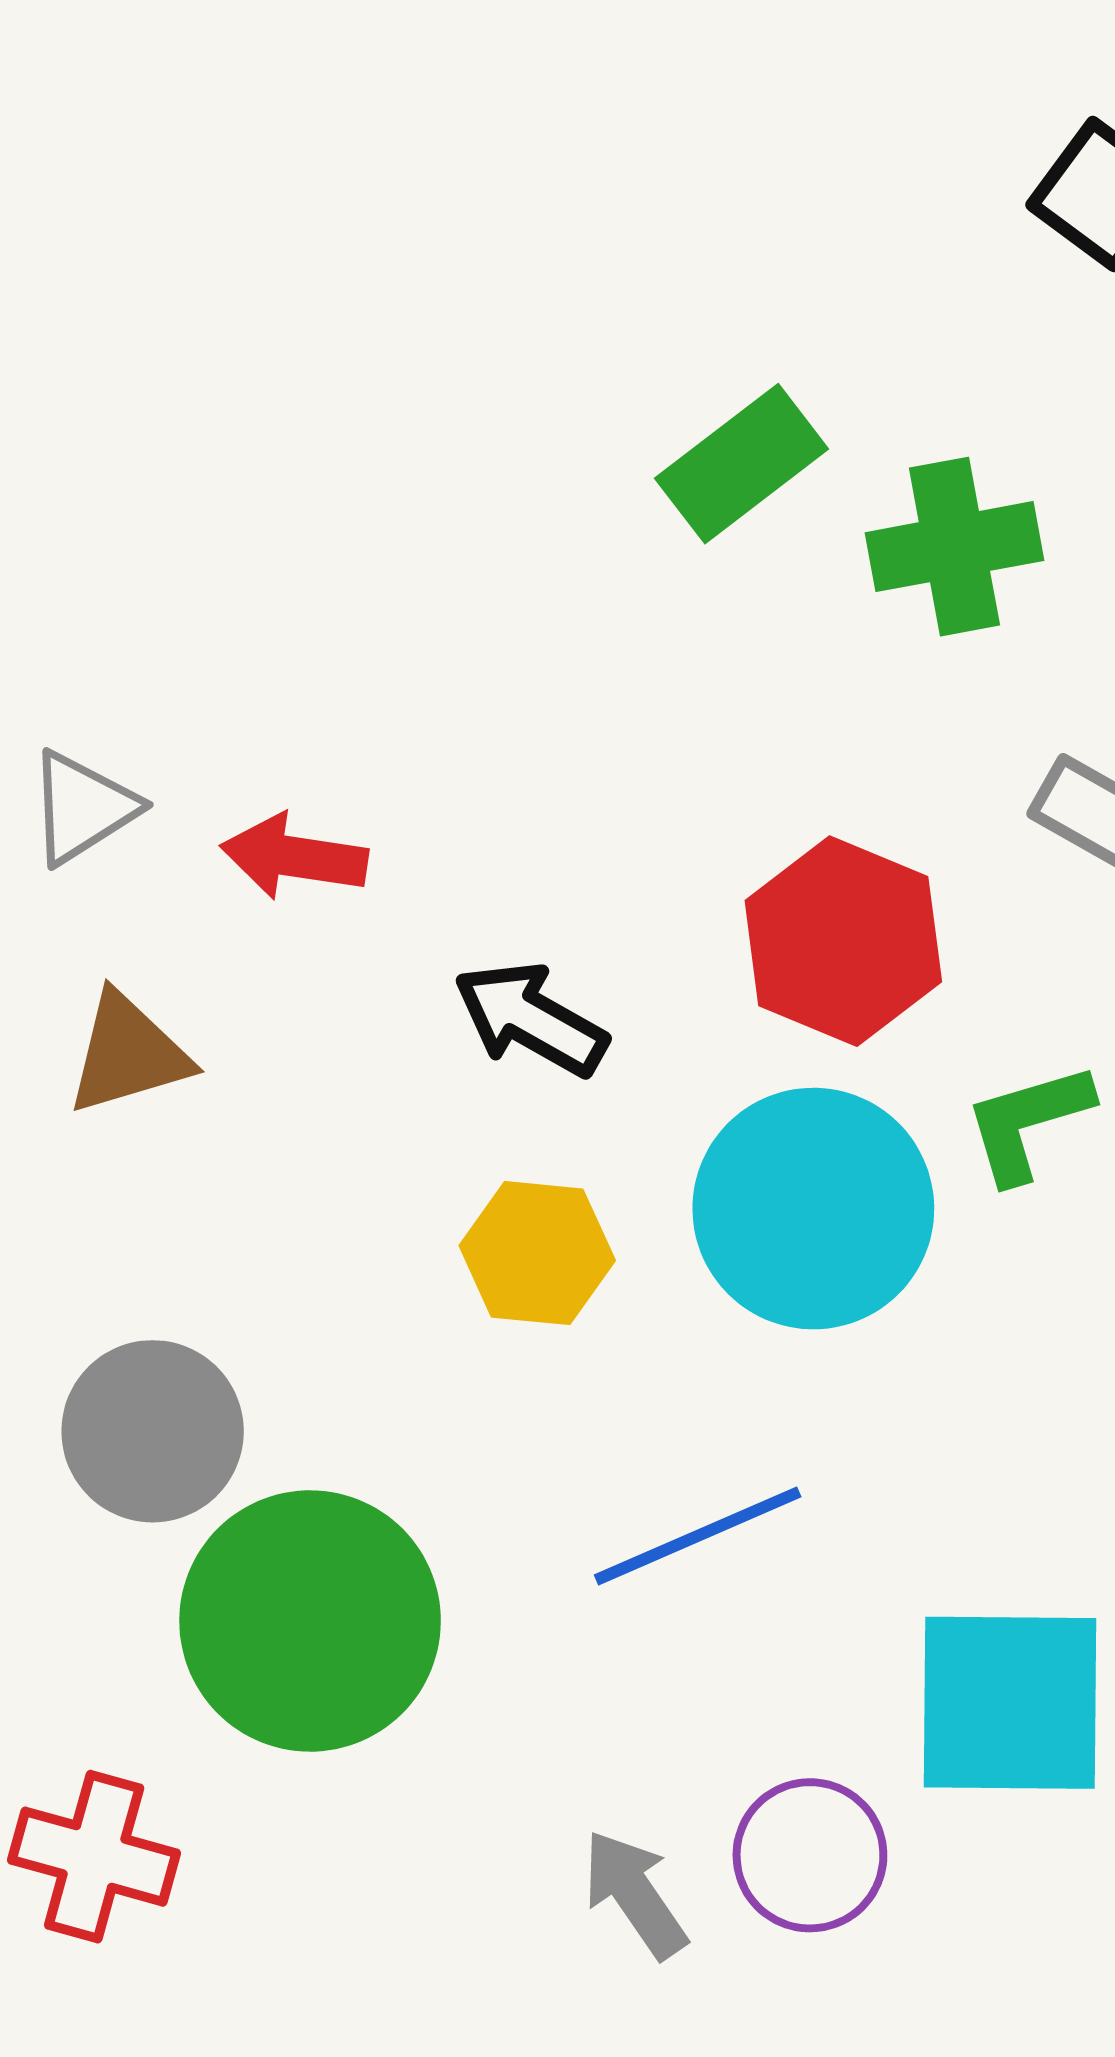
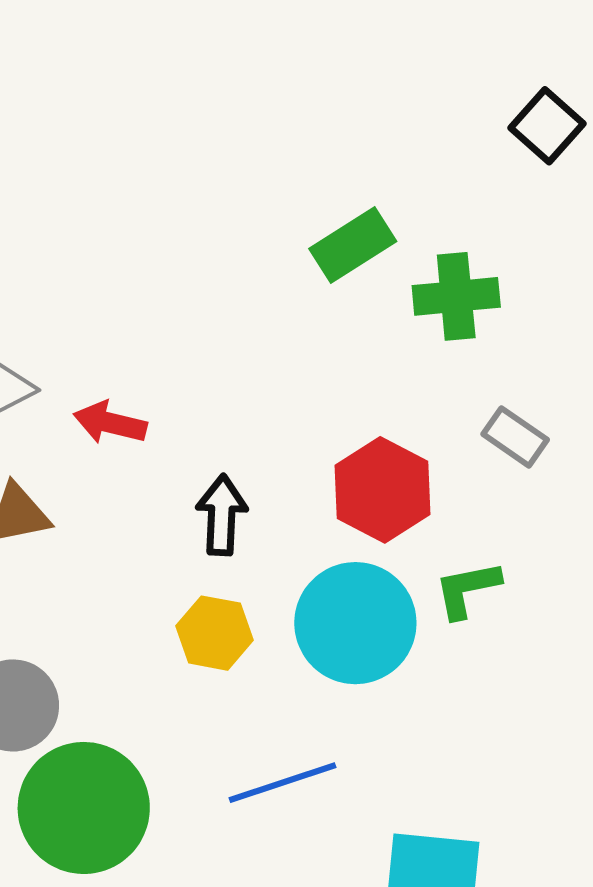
black arrow: (531, 1019) -> (222, 515), turned 58

